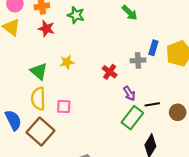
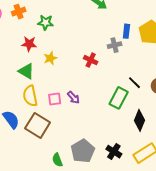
green star: (76, 15) -> (46, 22), moved
red star: (46, 29) -> (29, 44), moved
purple arrow: (129, 93) -> (73, 98), moved
black line: (152, 104) -> (135, 83), turned 64

